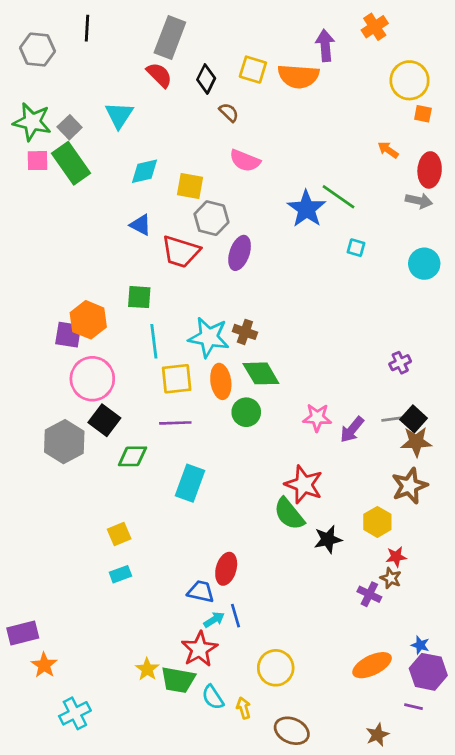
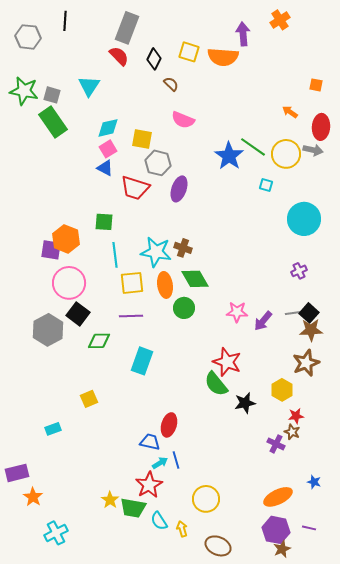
yellow circle: (410, 80) -> (286, 154), moved
gray square: (70, 127) -> (52, 95), turned -30
pink square: (37, 161) -> (108, 149), moved, turned -30
cyan circle: (424, 264) -> (304, 219), moved, size x1.4
cyan rectangle: (120, 574) -> (53, 429), moved
purple hexagon: (428, 672) -> (276, 530), moved

